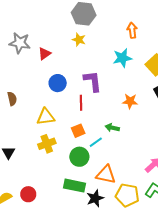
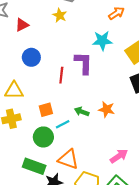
orange arrow: (132, 30) -> (116, 13), turned 56
purple L-shape: (93, 81) -> (84, 63), moved
orange star: (130, 101) -> (107, 109), moved
red line: (81, 103) -> (61, 75), moved

